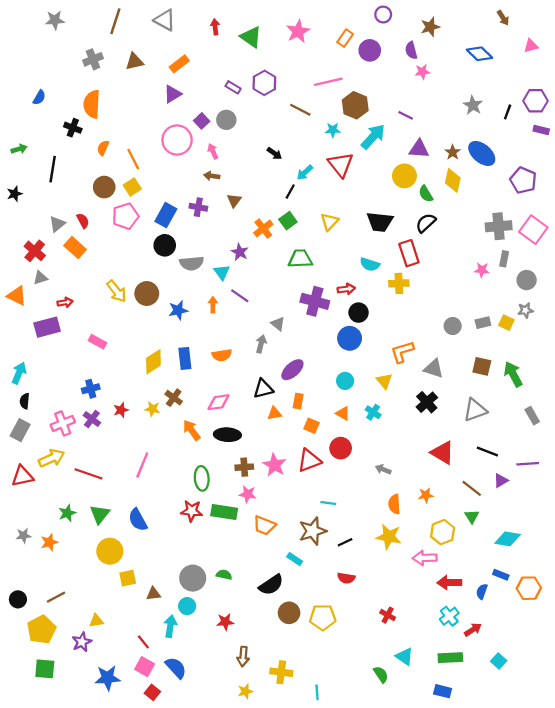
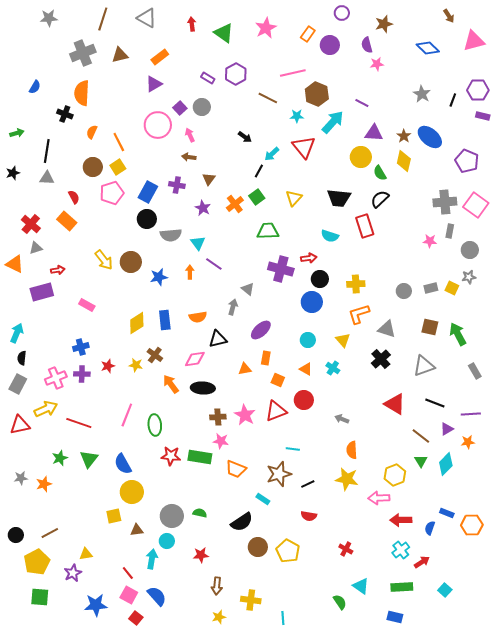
pink triangle: (531, 46) -> (474, 41), size x1.6
gray cross: (93, 59) -> (83, 53), size x1.4
gray triangle: (57, 224) -> (47, 178), moved, turned 42
purple star: (240, 252) -> (203, 208), moved
yellow cross: (399, 283) -> (356, 284), moved
black triangle: (263, 389) -> (218, 339), moved
purple cross: (92, 419) -> (82, 374), turned -35
green ellipse: (202, 478) -> (155, 425), moved
orange star: (426, 495) -> (468, 442), moved
cyan diamond: (508, 539) -> (446, 464), moved, turned -55
yellow circle: (110, 551) -> (132, 492), moved
yellow pentagon: (323, 617) -> (288, 551), turned 30

